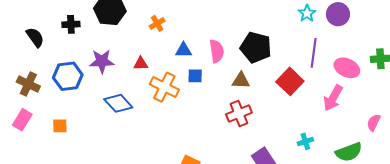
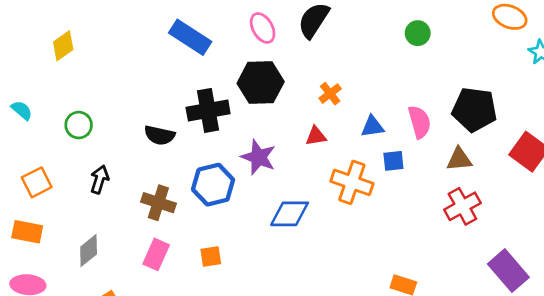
black cross: (71, 24) -> (208, 110), size x1.6
black semicircle: (35, 37) -> (160, 135), turned 145
purple star: (102, 61) -> (258, 157), turned 30
red triangle: (141, 64) -> (316, 136), moved
blue diamond: (118, 103) -> (290, 214), turned -40

